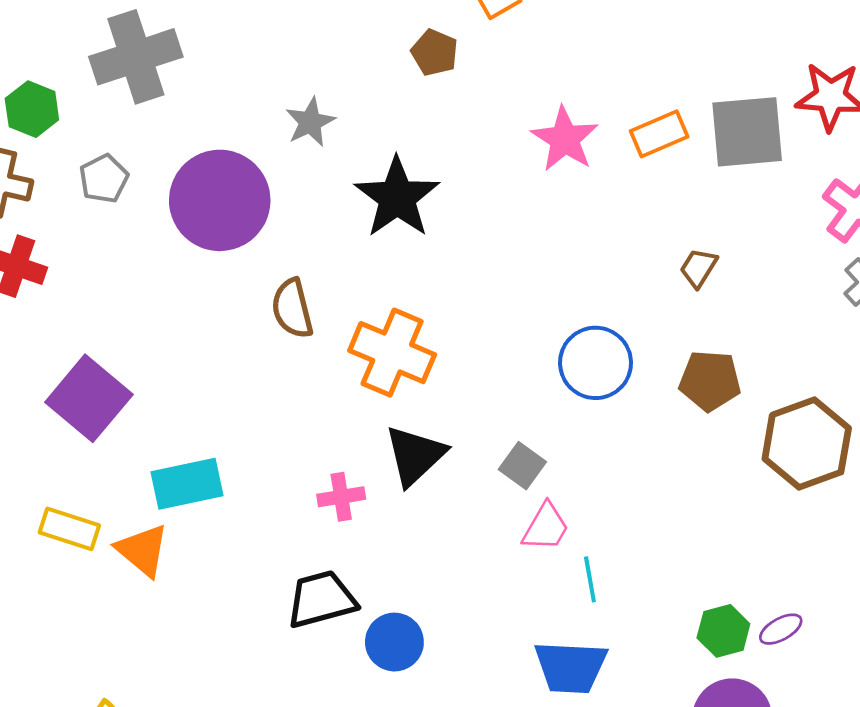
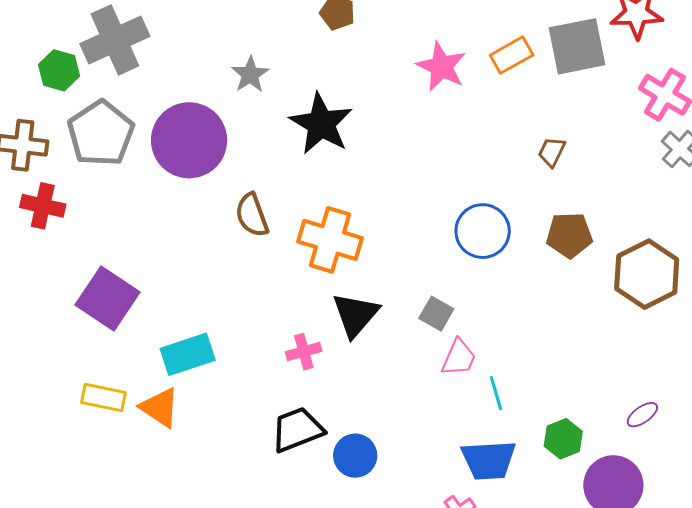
green hexagon: (32, 109) -> (59, 70), moved
gray pentagon: (104, 179) -> (101, 133), size x1.8
green hexagon: (723, 631) -> (563, 439), moved

